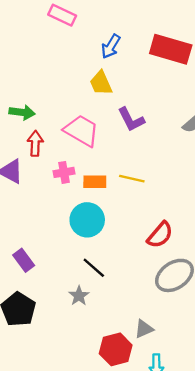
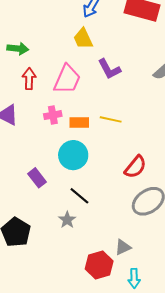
green arrow: (22, 112) -> (18, 49), moved
pink trapezoid: (82, 131) -> (67, 79), turned 84
red arrow: (35, 143) -> (29, 79), moved
purple rectangle: (24, 260) -> (37, 178), moved

